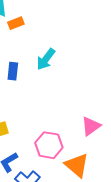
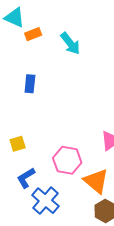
cyan arrow: (46, 59) -> (70, 43), moved, turned -75

